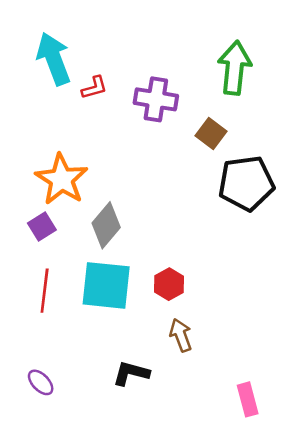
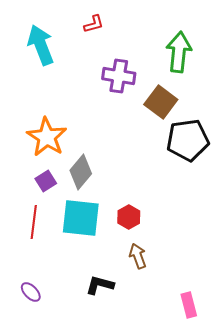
red L-shape: (94, 88) -> (94, 24), moved
brown square: (211, 133) -> (161, 102), size x1.4
purple square: (42, 226) -> (46, 181), moved

